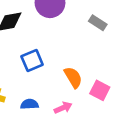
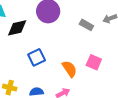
pink square: (100, 90) -> (94, 62), moved

